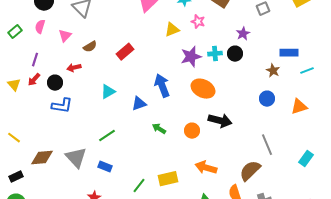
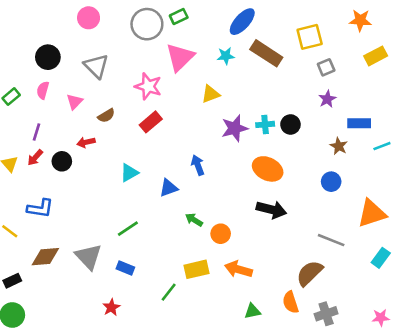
pink star: (198, 22) -> (148, 86), moved, size x1.5
purple star: (243, 34) -> (327, 99), moved
blue arrow: (162, 86) -> (198, 165), size x0.7
orange ellipse: (203, 89) -> (268, 169), moved
blue L-shape: (62, 106) -> (40, 208), moved
orange triangle: (299, 107) -> (372, 213), moved, size x1.4
orange circle: (192, 131) -> (221, 234), moved
gray line: (267, 145) -> (331, 240), turned -45
orange arrow: (206, 168) -> (238, 269), moved
yellow rectangle: (168, 179) -> (196, 269), moved

